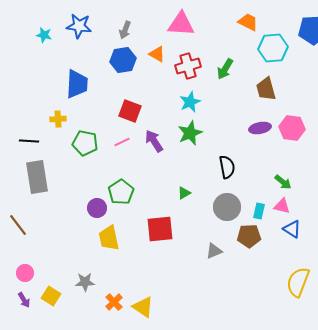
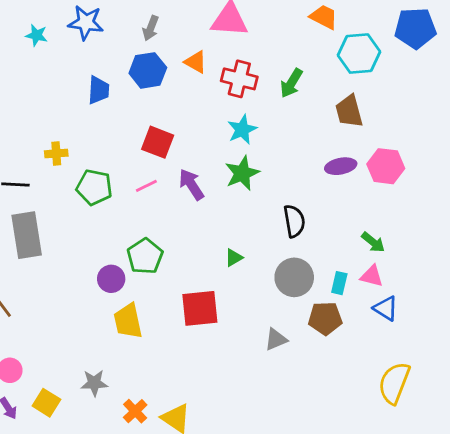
red cross: (188, 66) -> (239, 79), turned 30
blue trapezoid: (77, 84) -> (99, 90), moved, size x0.7

